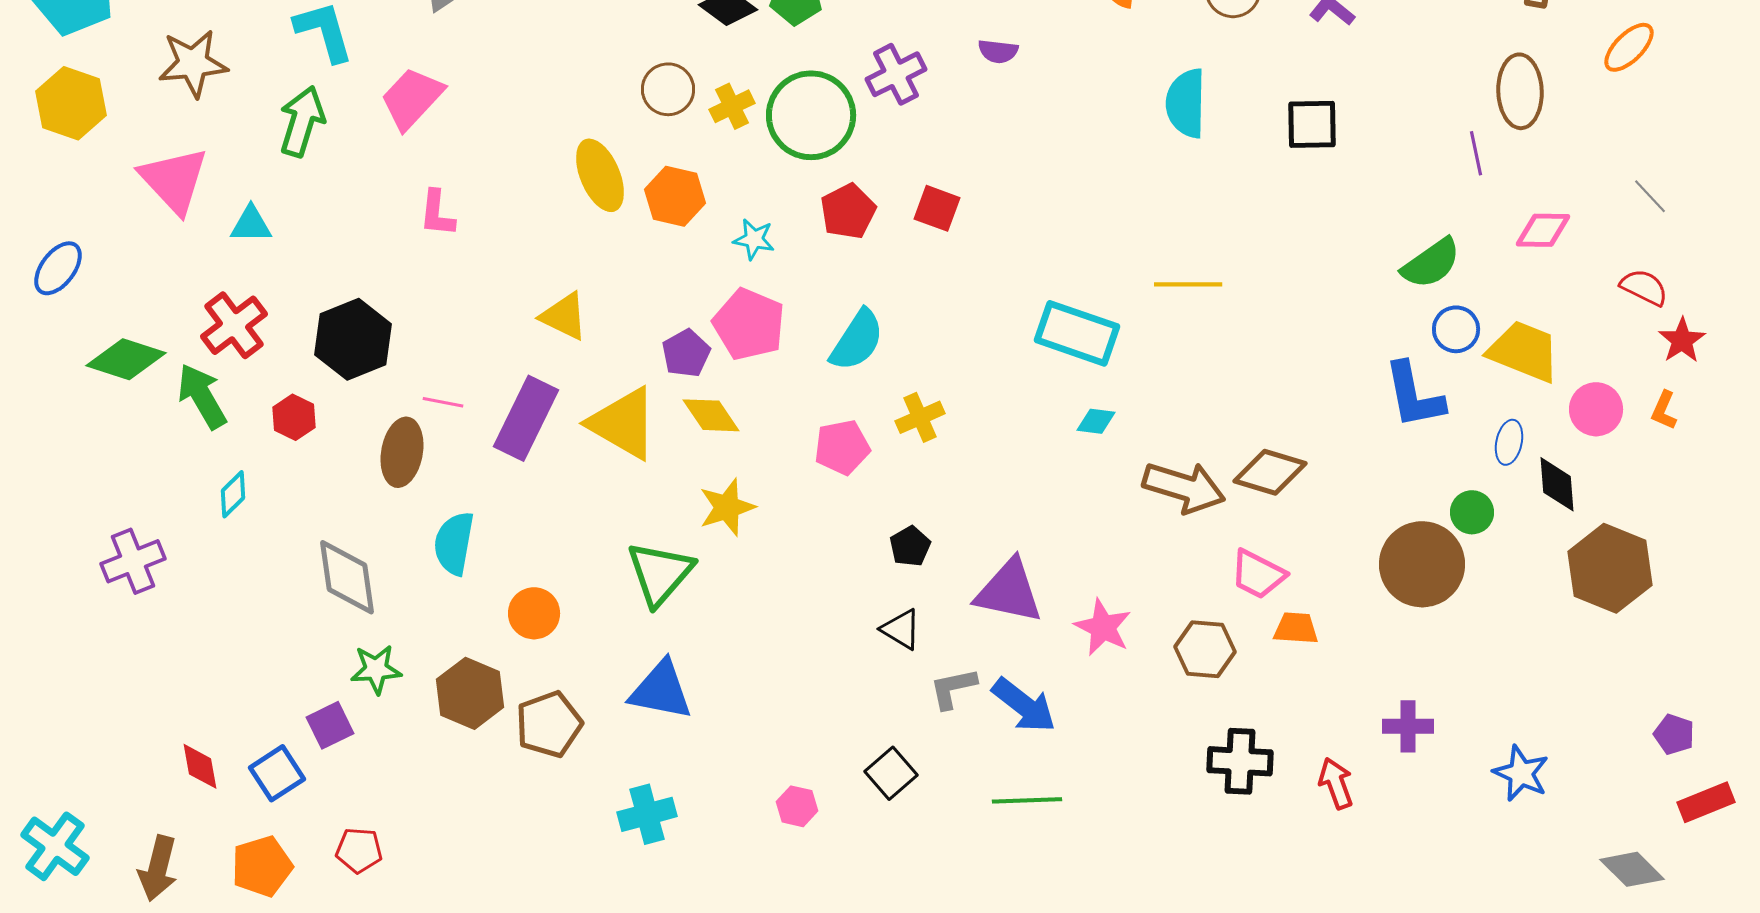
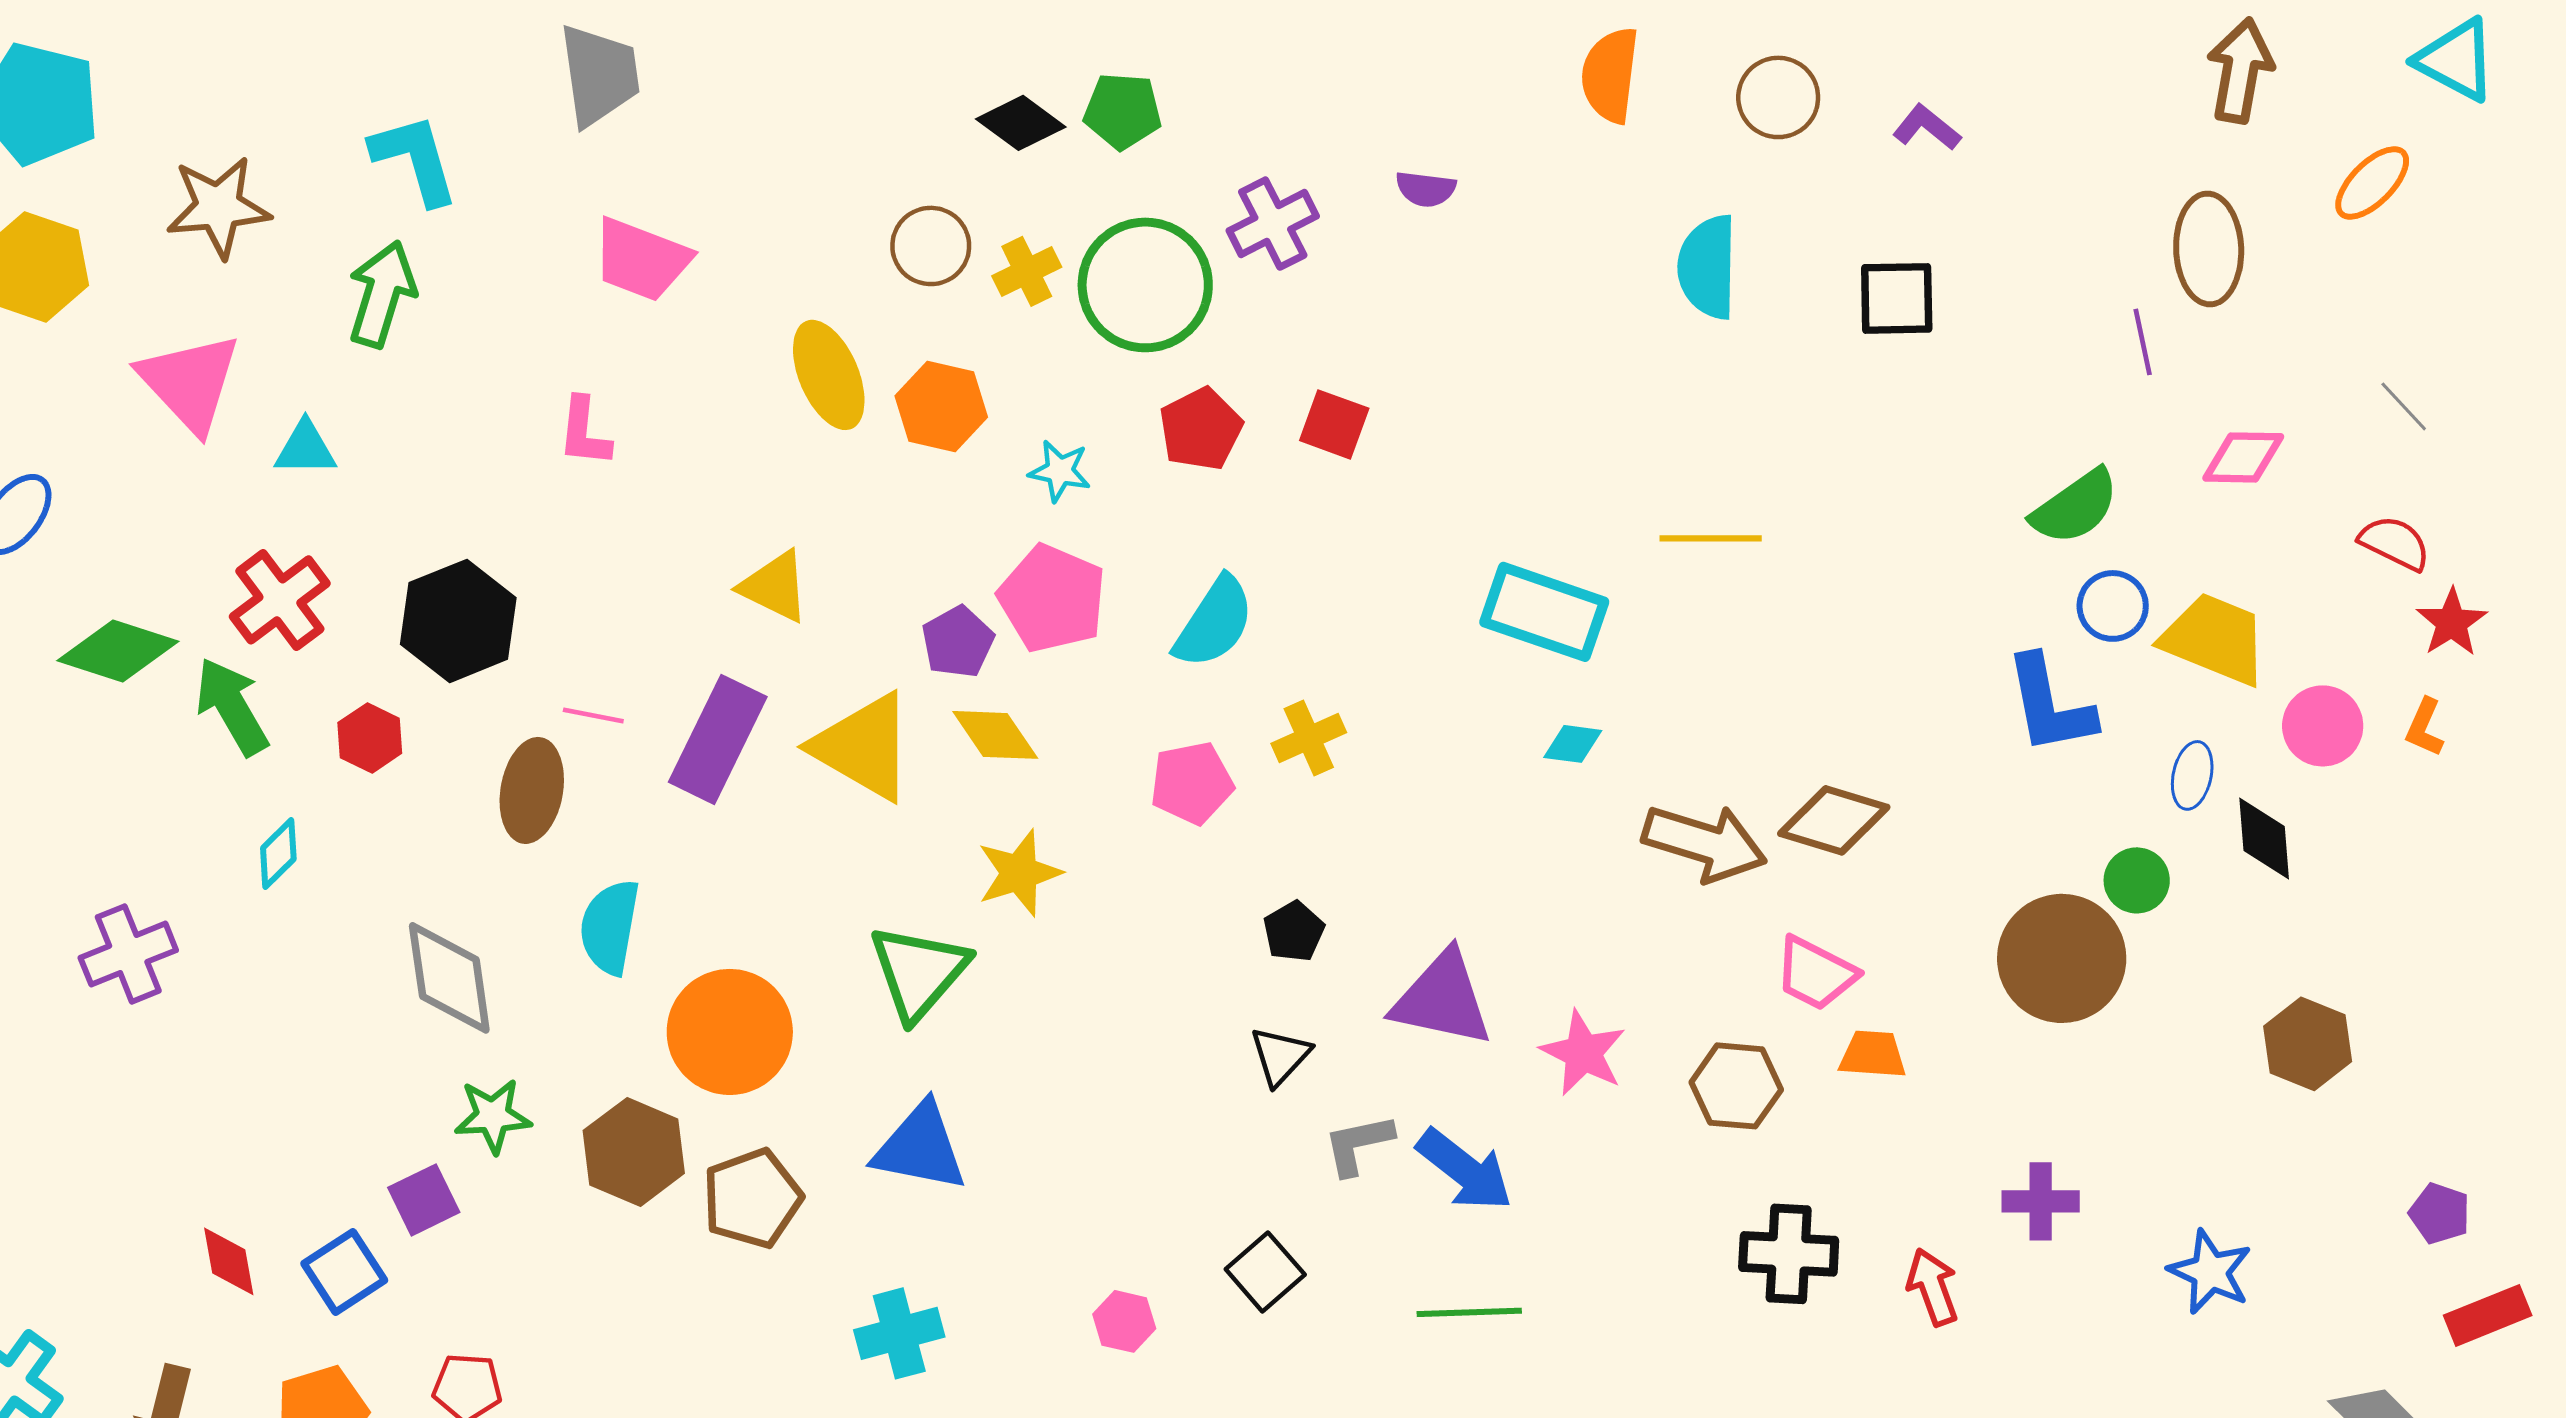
pink trapezoid: (412, 98) -> (641, 259), moved, turned -112
brown hexagon: (1610, 568) -> (2308, 1044), moved, size x0.7
orange circle: (534, 613) -> (730, 1032), size x1.6
black triangle: (901, 629) -> (1280, 1056), turned 42

